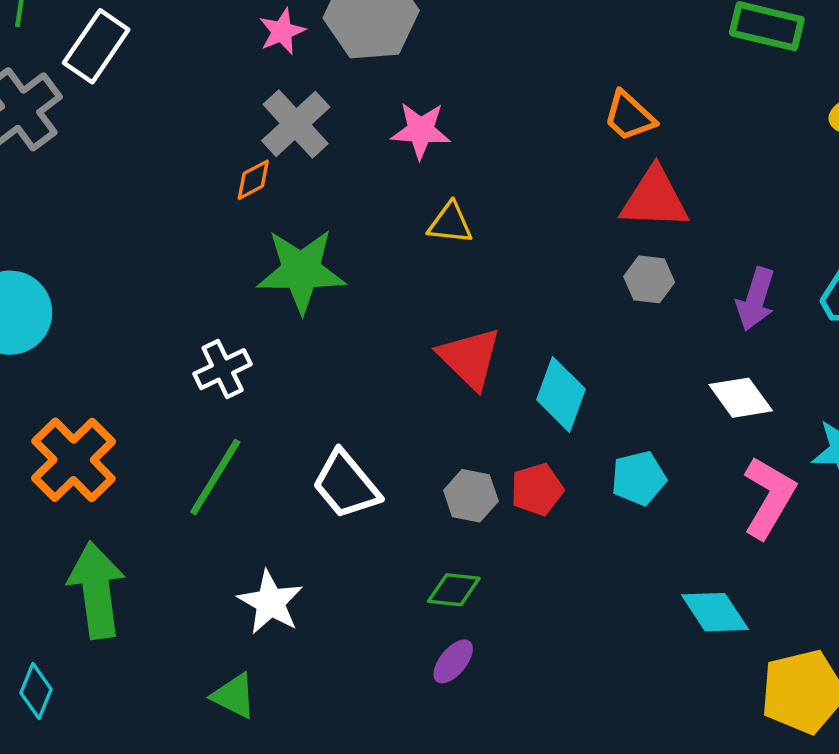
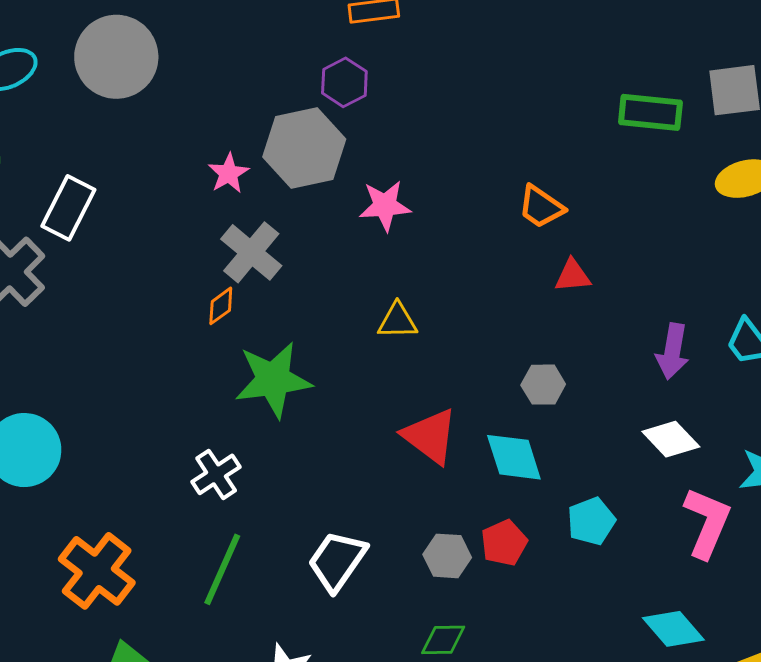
pink star: (421, 130) -> (385, 206), moved
red triangle: (655, 199) -> (573, 276), size x0.6
gray hexagon: (649, 279) -> (543, 385), moved
cyan diamond: (561, 394) -> (514, 457), turned -30
white trapezoid: (346, 485) -> (337, 561), turned 82

